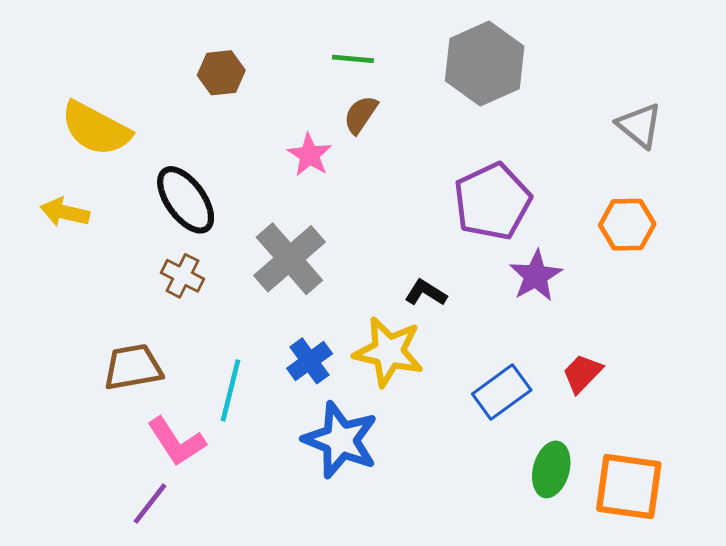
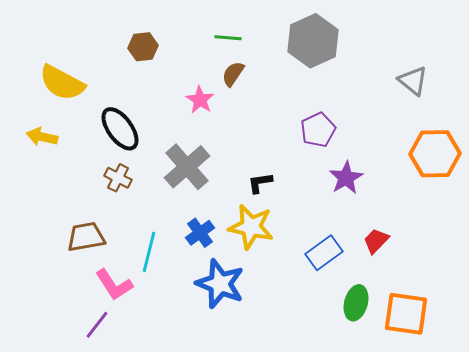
purple pentagon: (492, 201) -> (318, 130), size x0.7
orange hexagon: (627, 225) -> (435, 154), moved, size x1.4
black L-shape: (426, 293) -> (260, 183), moved, turned -40

